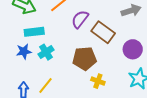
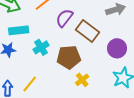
cyan cross: (46, 52) -> (41, 47), moved
yellow cross: (98, 81) -> (82, 80), turned 32

